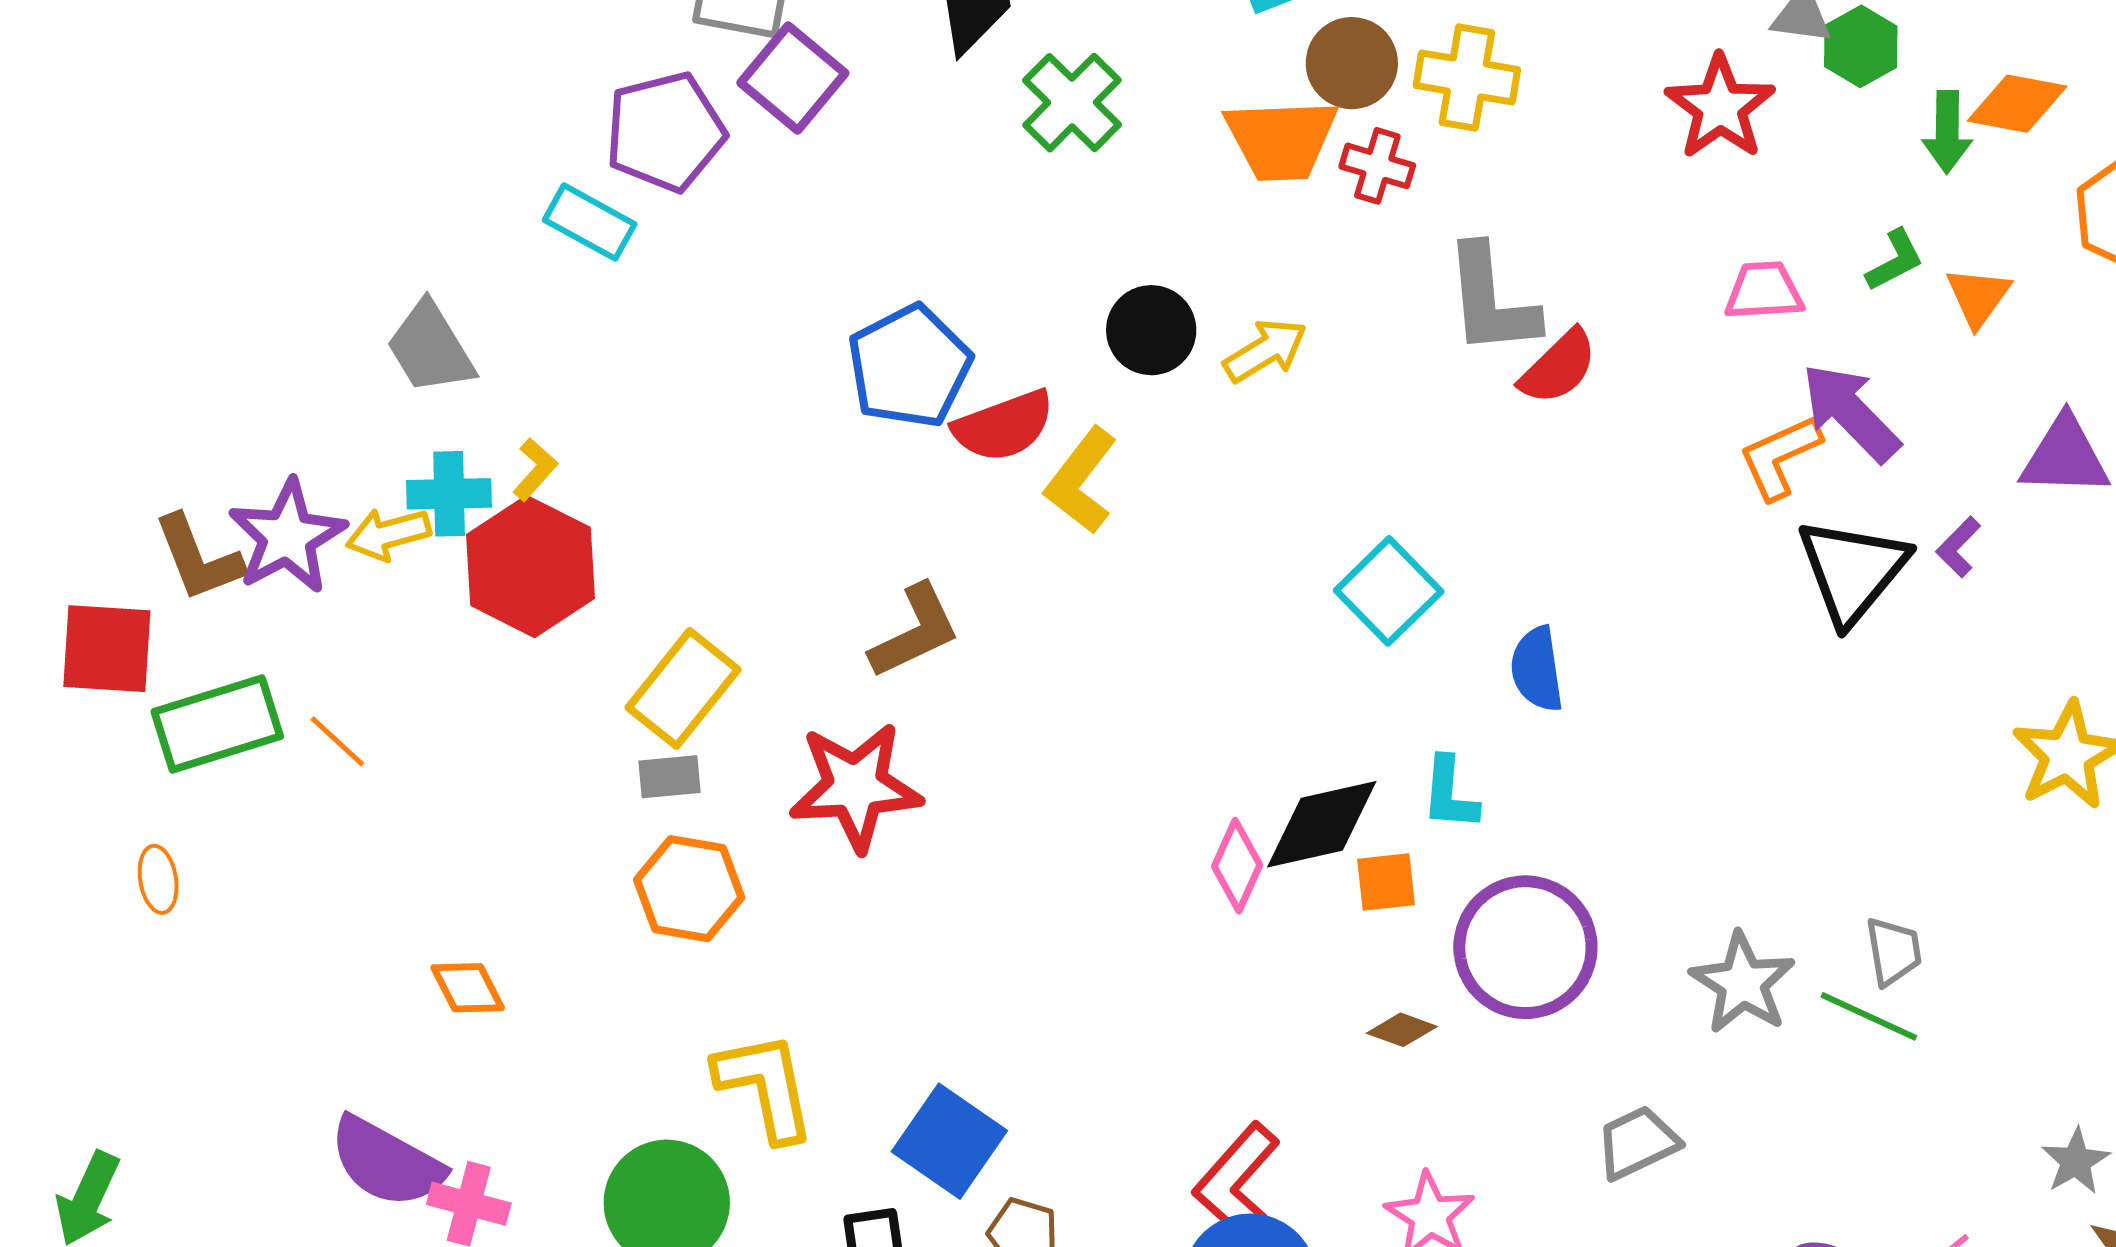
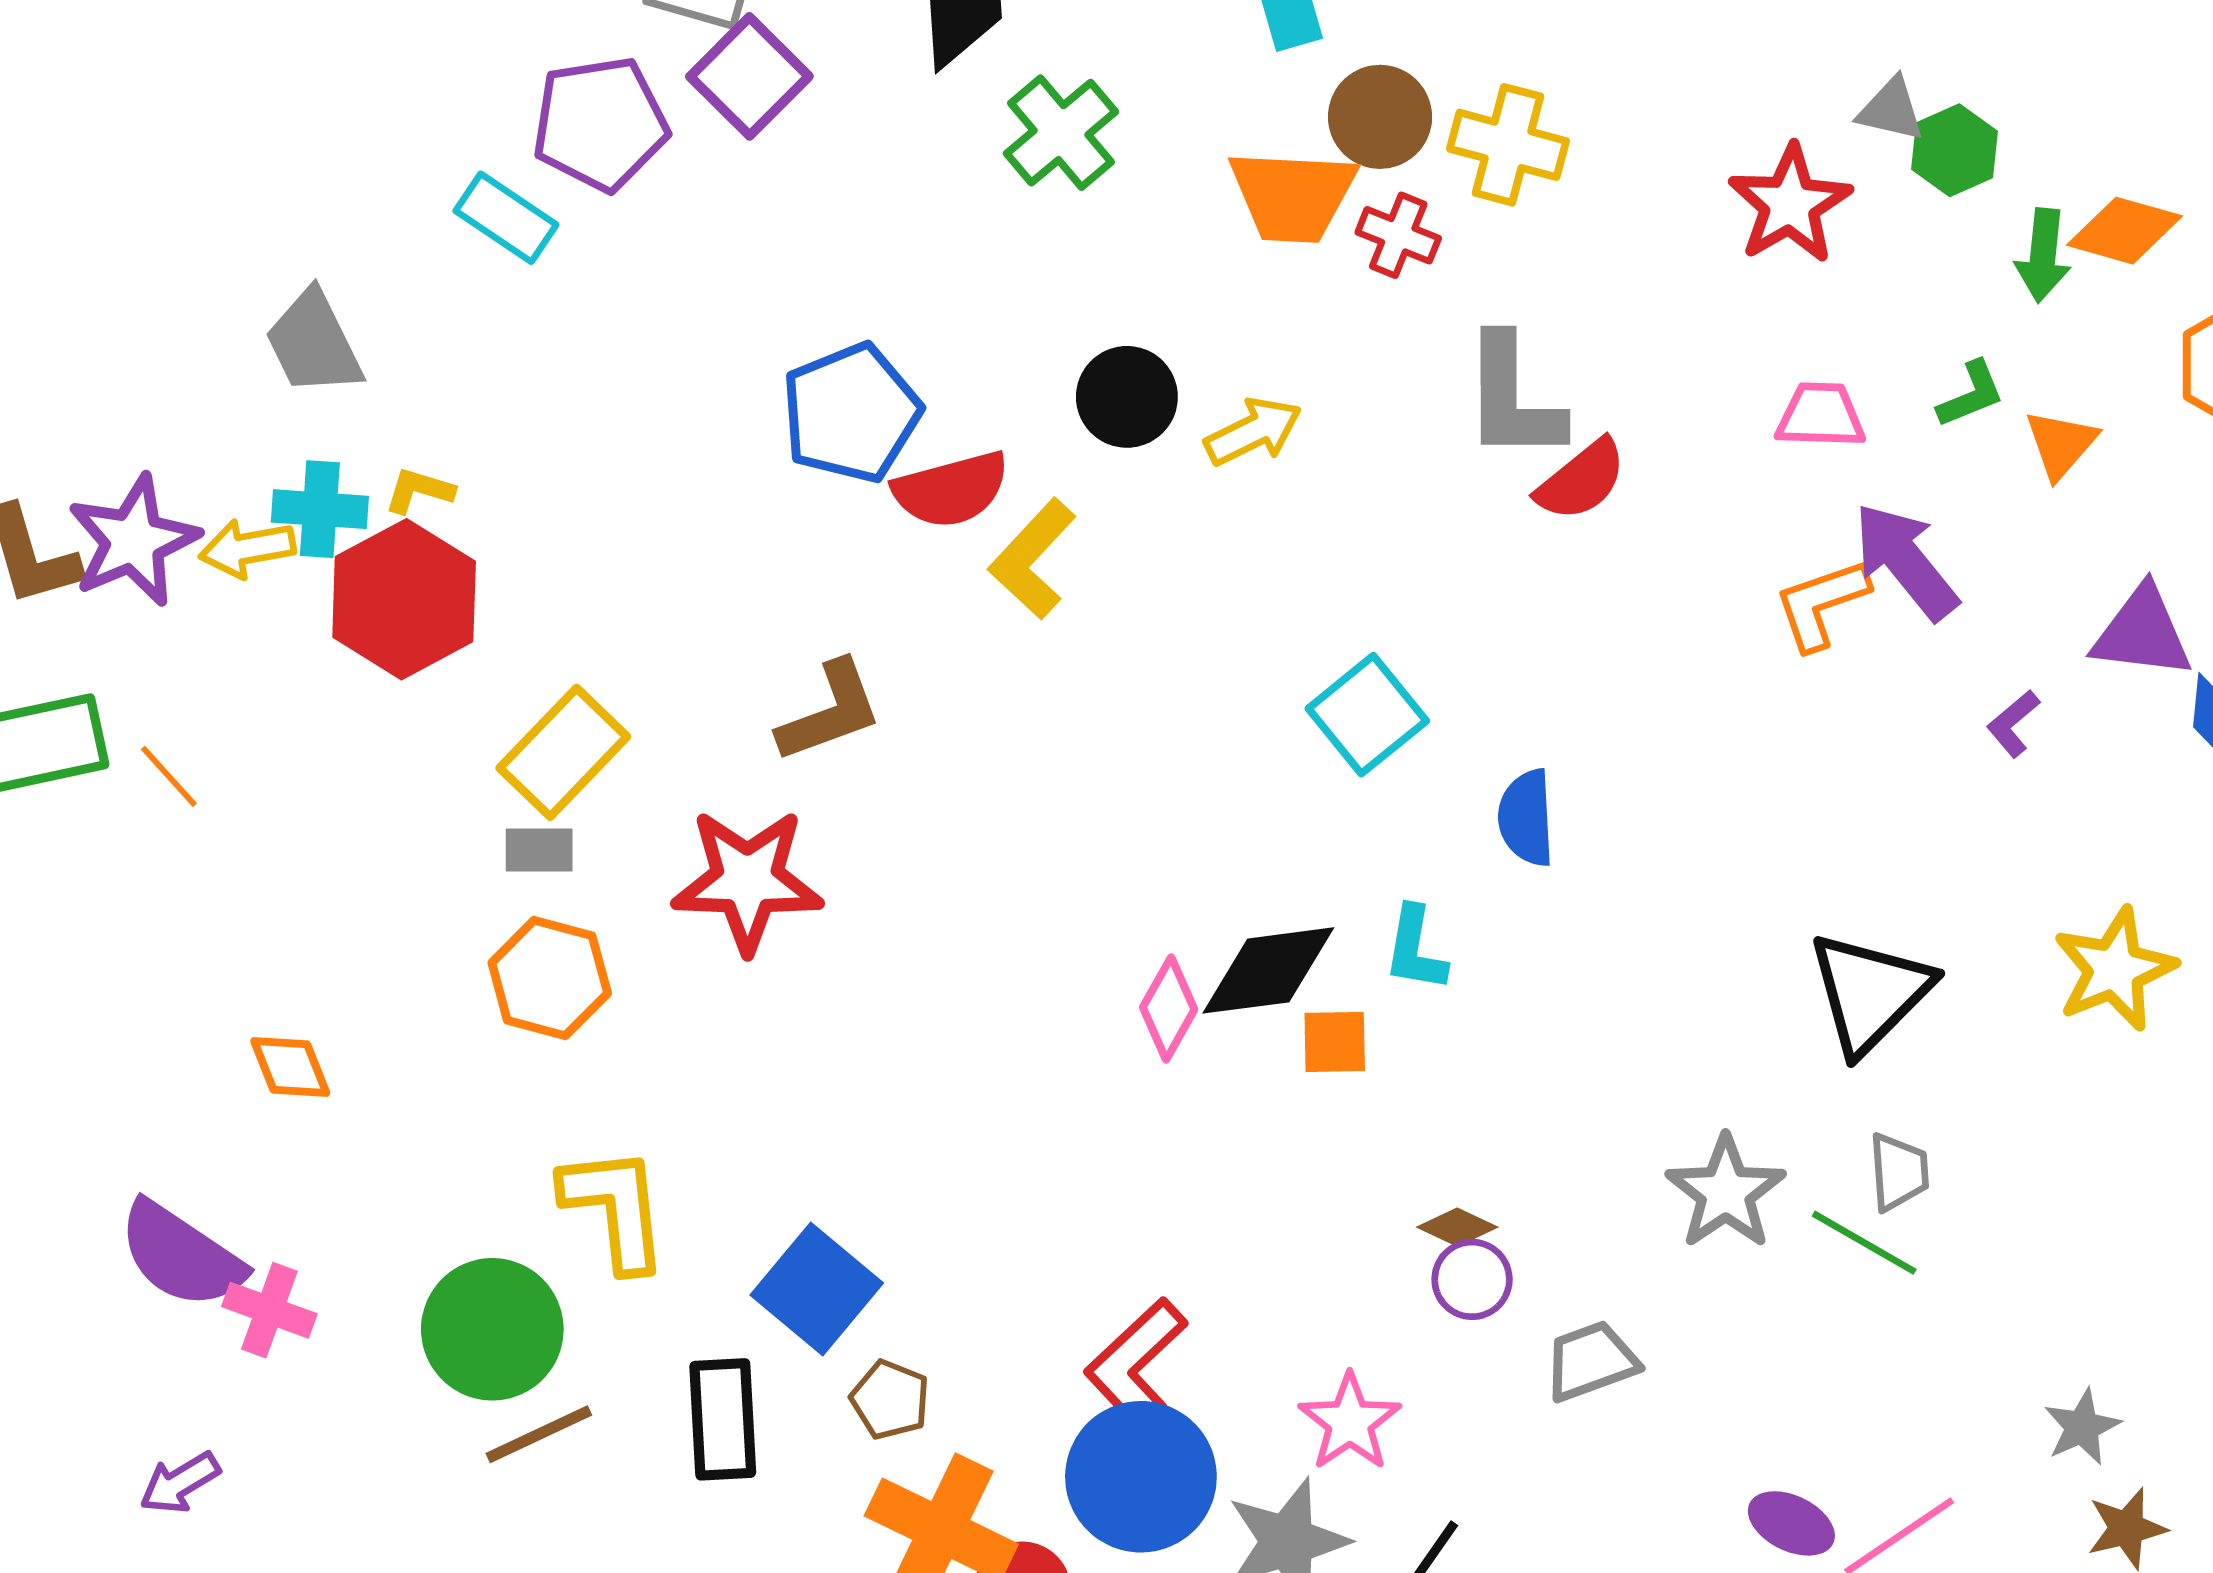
yellow L-shape: (535, 469) -> (419, 490), turned -120
black triangle: (1852, 570) -> (1870, 993), moved
purple circle: (1525, 947) -> (1472, 1279), moved, size x0.5
brown diamond: (1402, 1030) -> (1457, 1227), moved

